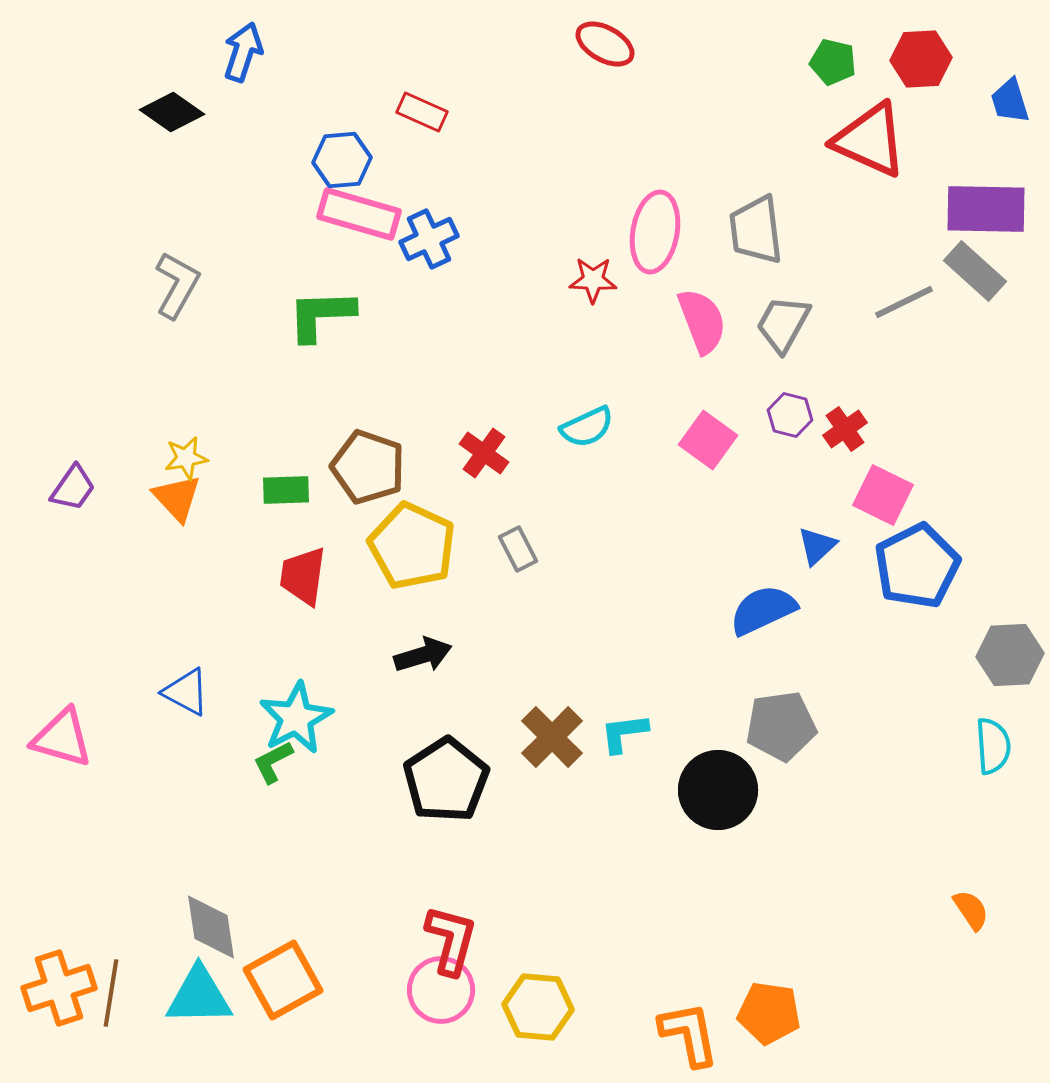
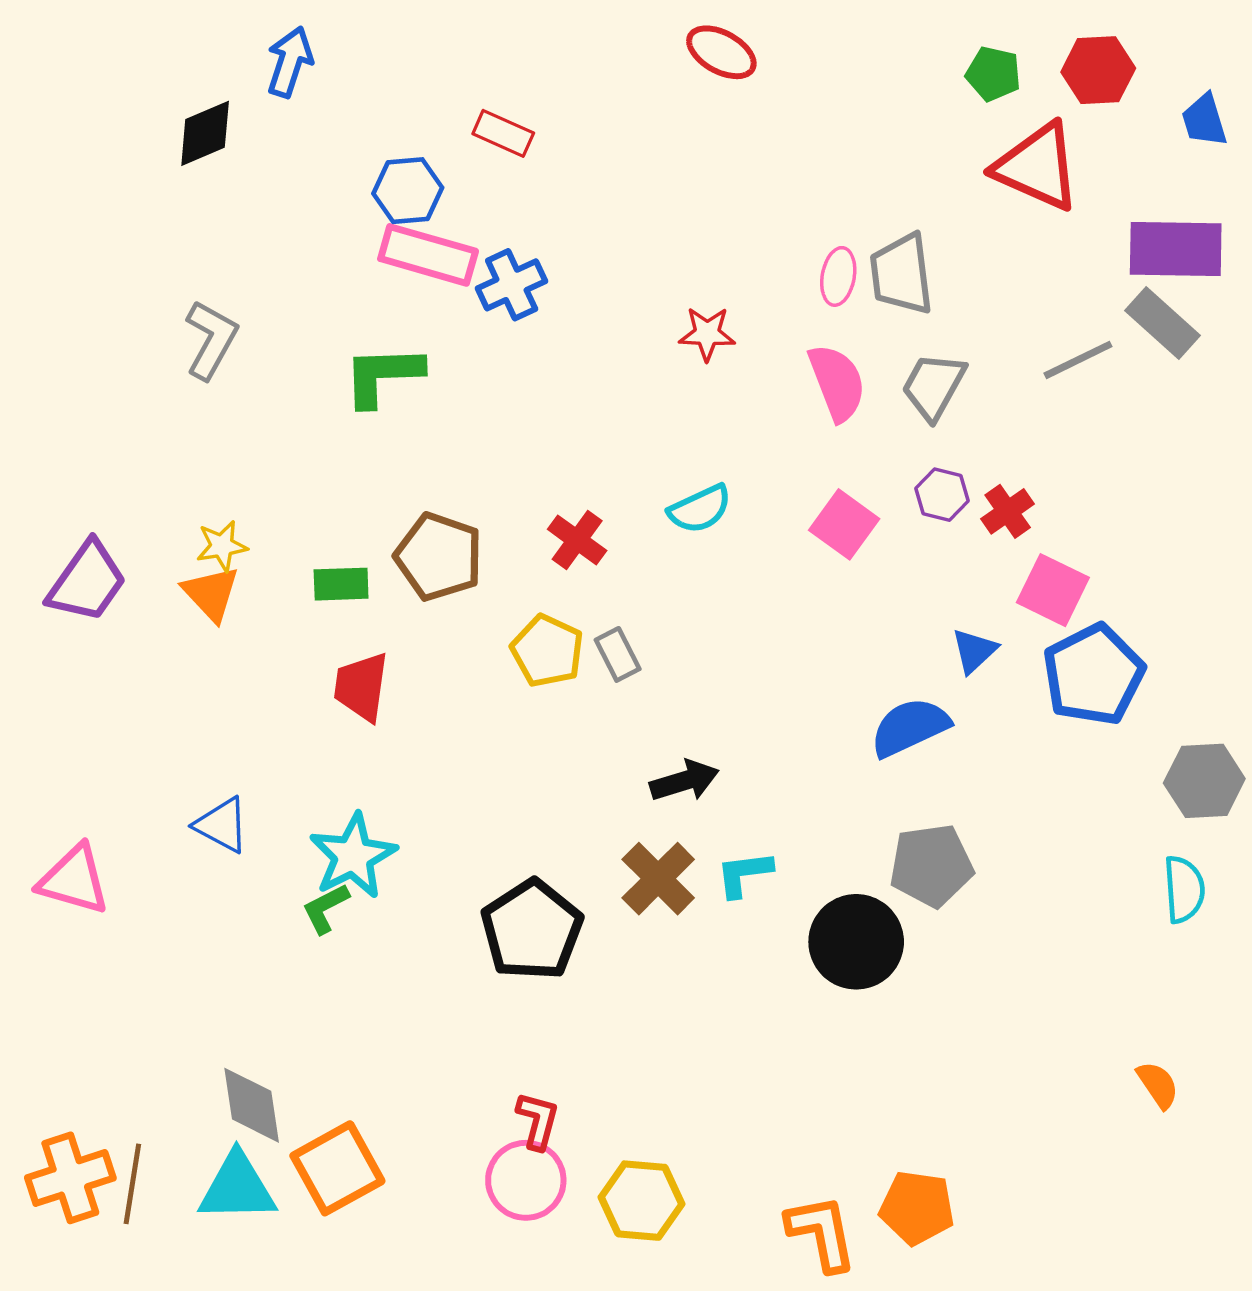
black diamond: (172, 112) -> (205, 133), turned -58
pink ellipse: (655, 232) -> (838, 276), moved, size x0.6
purple trapezoid: (73, 488) -> (87, 582), size x1.5
yellow pentagon: (412, 546) -> (547, 651), moved, size x0.7
black arrow: (423, 655) -> (684, 781), moved
red L-shape: (451, 940) -> (538, 1121), size x0.7

